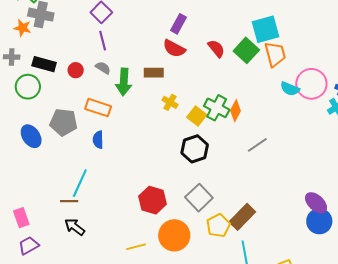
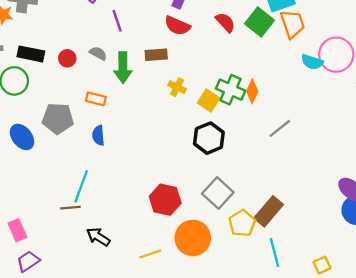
purple line: (103, 41) -> (117, 21), moved
orange rectangle: (98, 108) -> (96, 99), size x0.7
black arrow: (75, 227) -> (98, 237), moved

